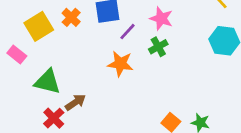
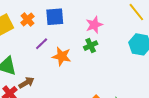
pink star: (161, 18) -> (94, 25), turned 30
purple line: (127, 32) -> (42, 44), moved

